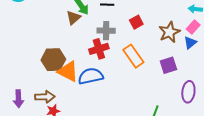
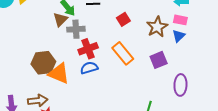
pink rectangle: (193, 27) -> (180, 20), turned 64
gray cross: (106, 31) -> (76, 29), moved
blue semicircle: (91, 76) -> (89, 68), moved, size x0.7

